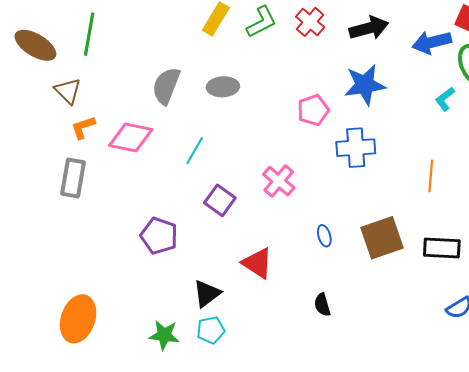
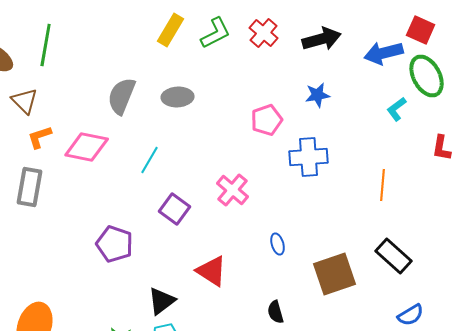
blue star: (365, 85) -> (318, 95), size x0.6
brown square: (382, 238) -> (335, 274), moved
black rectangle: (442, 248) -> (394, 256), turned 39

